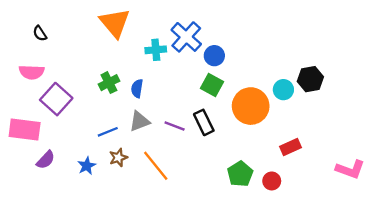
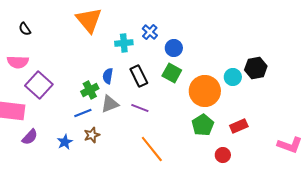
blue cross: (186, 37) -> (150, 32), size x0.6
green cross: (109, 83) -> (90, 90), moved
black rectangle: (204, 122) -> (139, 76), moved
orange line: (156, 166) -> (152, 149), moved
green pentagon: (240, 174) -> (203, 125), moved

